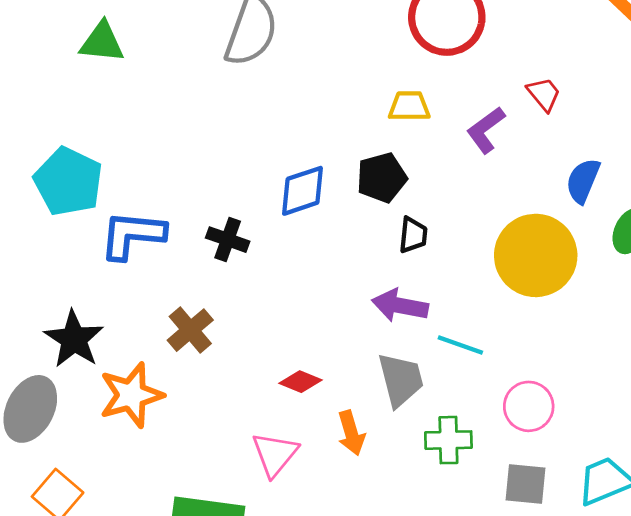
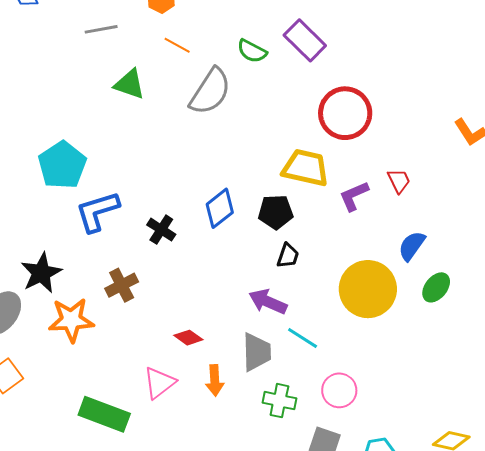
green triangle: (102, 42) -> (130, 84), moved
yellow trapezoid: (409, 106) -> (306, 168), size x1.6
blue diamond: (302, 191) -> (220, 208), turned -33
blue L-shape: (132, 235) -> (97, 211), turned -36

